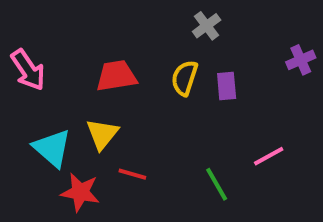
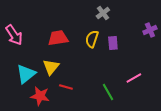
cyan triangle: (52, 148) -> (26, 74), turned 40

